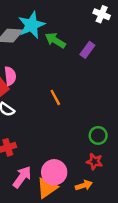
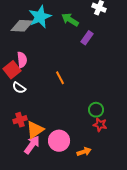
green arrow: (55, 40) -> (70, 20), moved
red star: (95, 162) -> (100, 125), moved
orange triangle: (47, 188) -> (35, 130), moved

